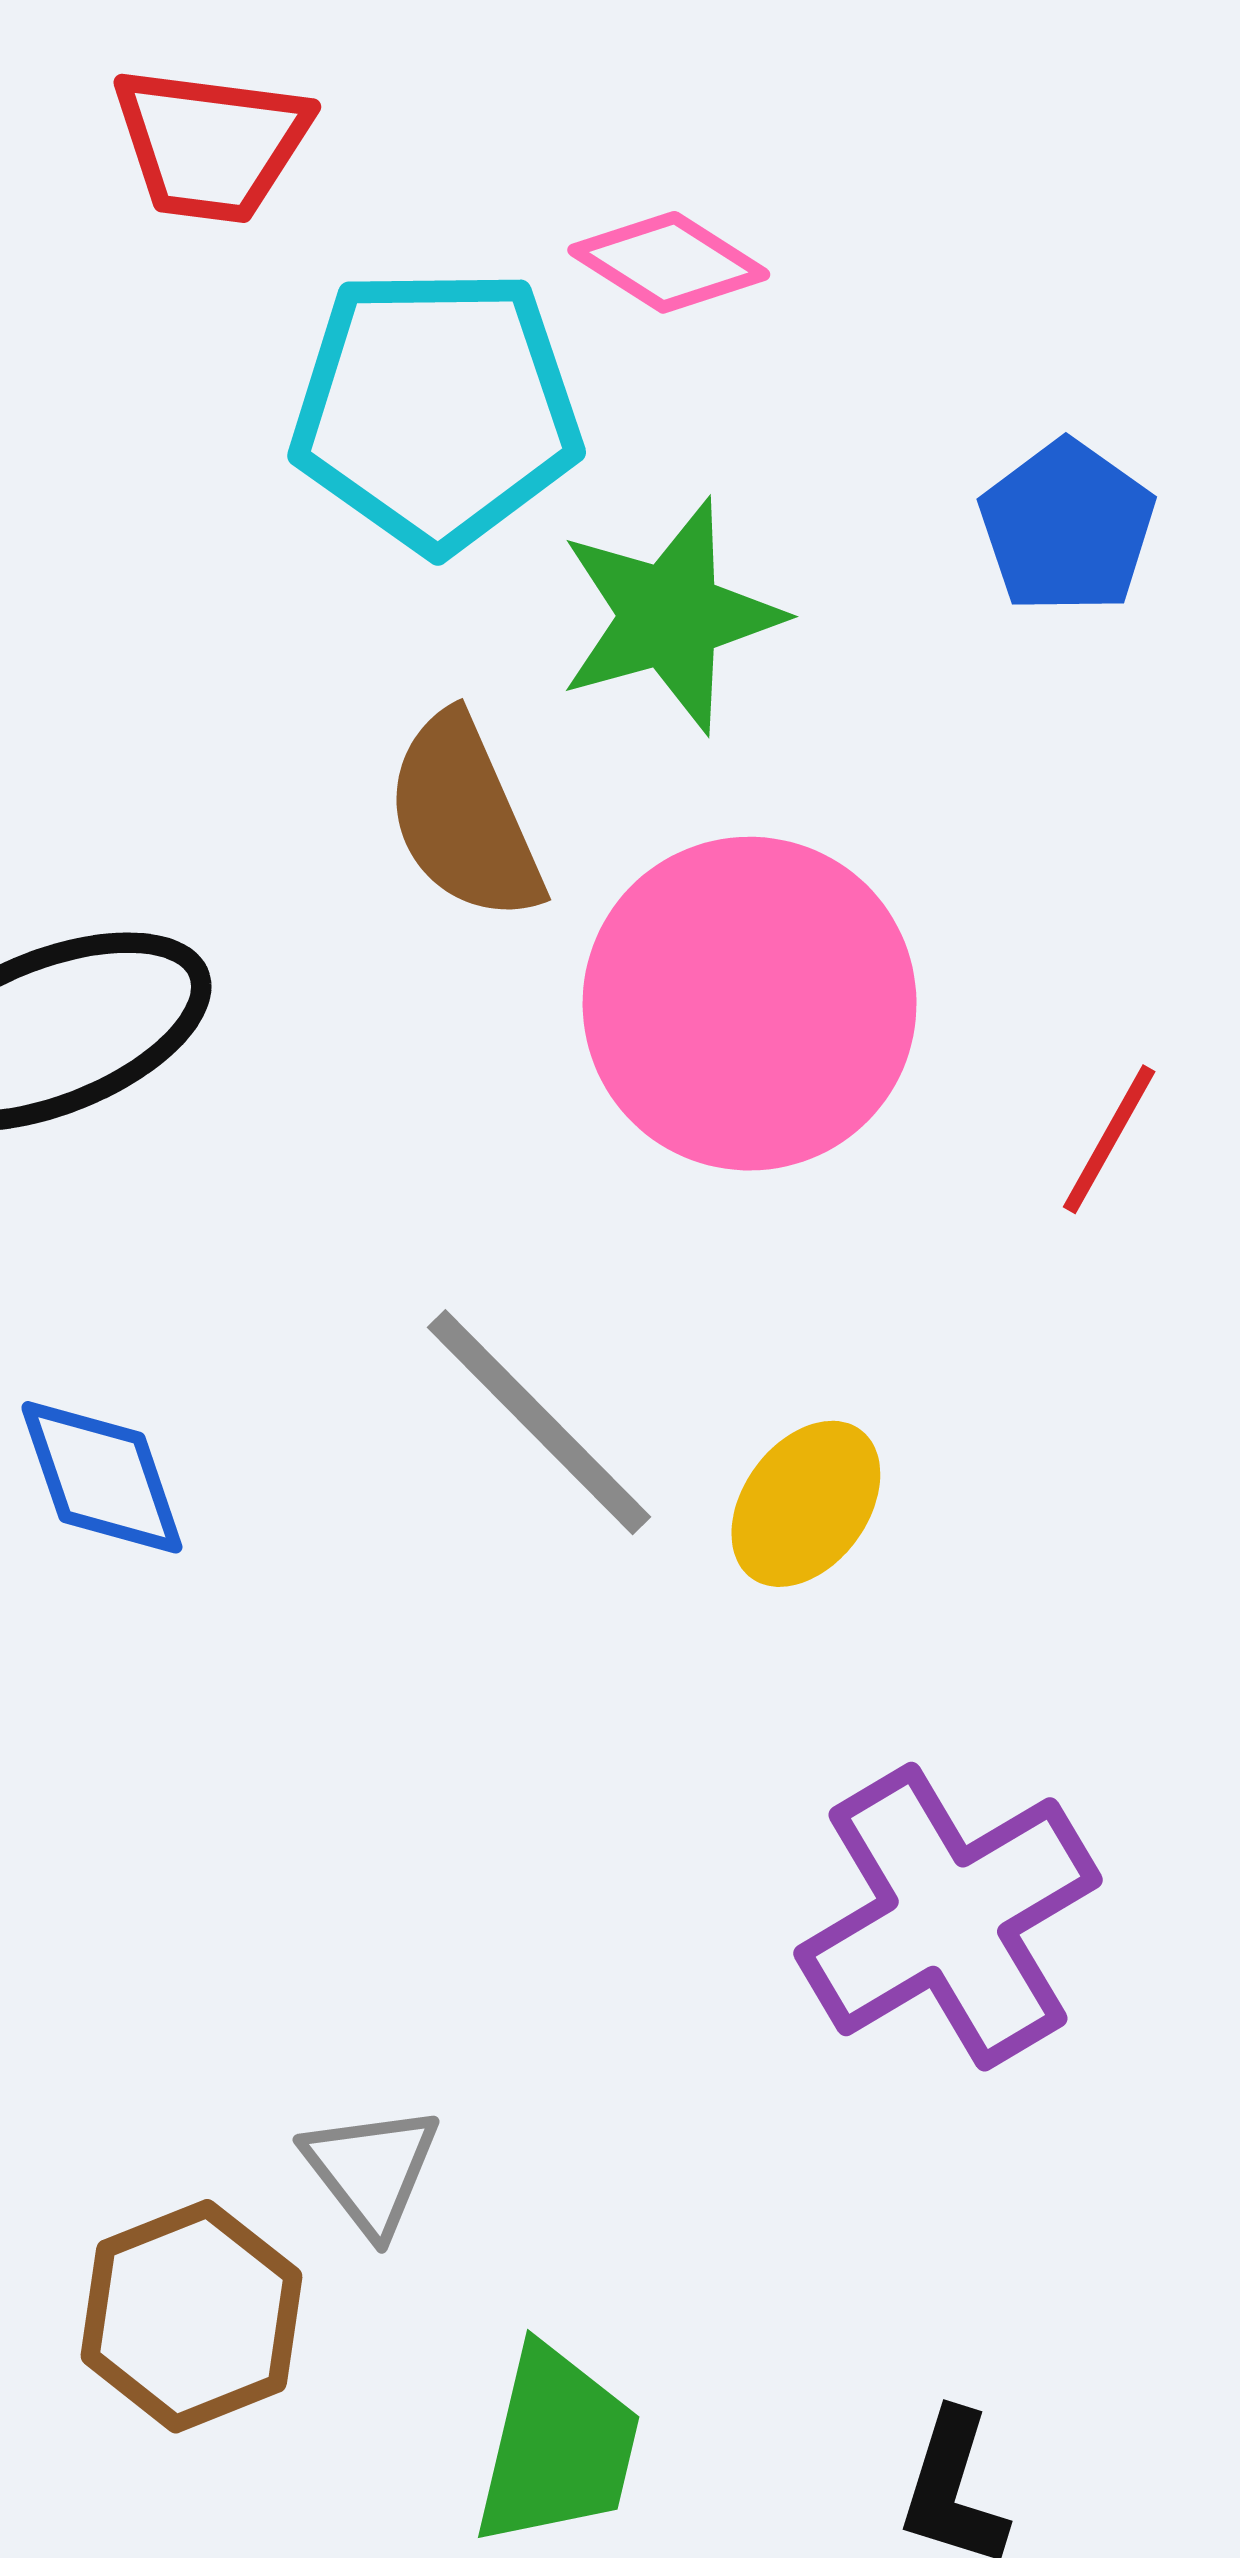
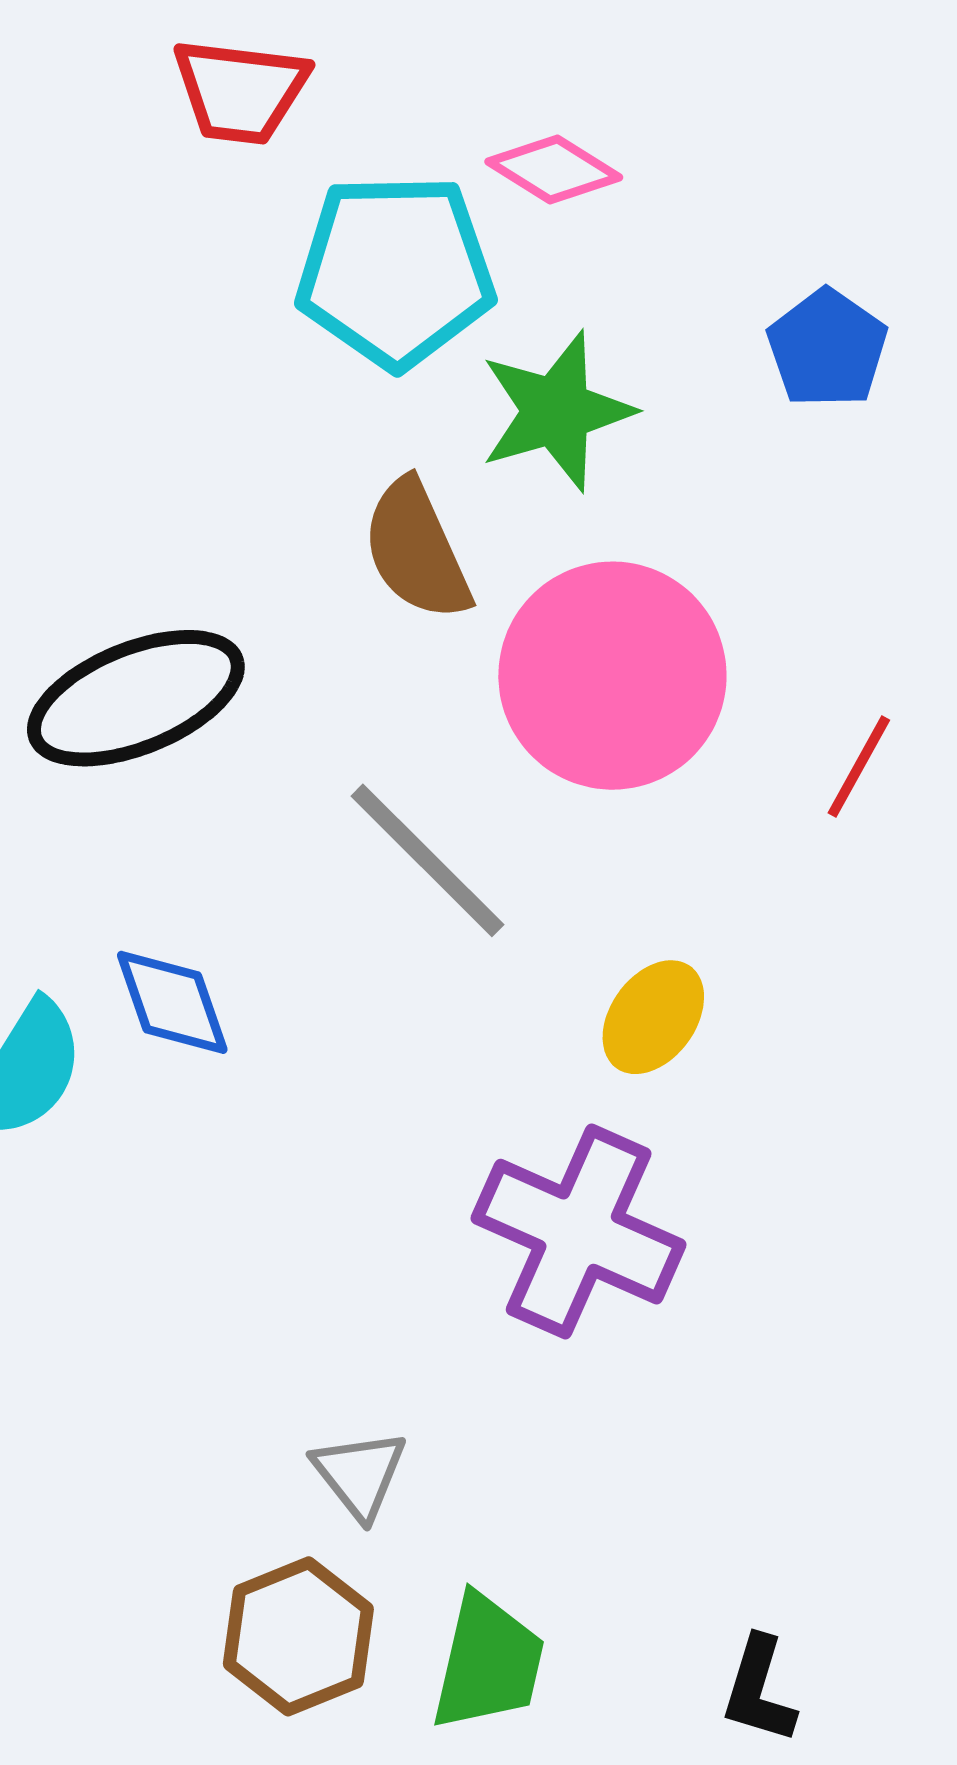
gray line: (539, 1422) -> (427, 860), moved
purple cross: (948, 1917) -> (579, 1232), moved, turned -35
brown hexagon: (192, 2316) -> (298, 1636), moved

